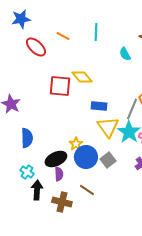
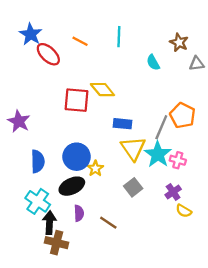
blue star: (21, 19) -> (31, 34), moved, turned -30
blue circle: (86, 157) -> (77, 157), moved
cyan cross: (27, 172) -> (38, 201), size x1.5
purple semicircle: (59, 174) -> (79, 213), moved
brown cross: (62, 202) -> (57, 243), moved

